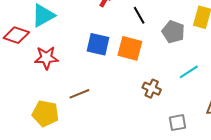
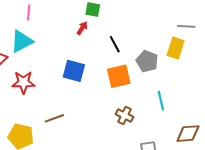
orange square: (130, 48) -> (119, 76), moved, turned -30
cyan line: (189, 72) -> (161, 101), turned -72

